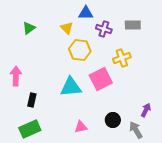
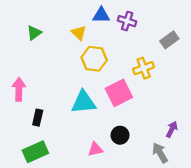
gray rectangle: (133, 25) -> (169, 40), moved, turned -35
purple cross: (104, 29) -> (127, 21), moved
black circle: (113, 120) -> (120, 135), moved

